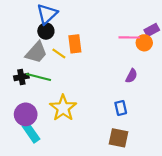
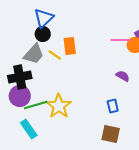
purple semicircle: (131, 76) -> (123, 76), turned -88
black cross: (21, 77) -> (20, 77), size x1.6
green line: (38, 77) -> (36, 105), moved, turned -30
purple circle: (26, 114) -> (20, 96), moved

